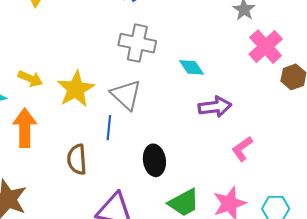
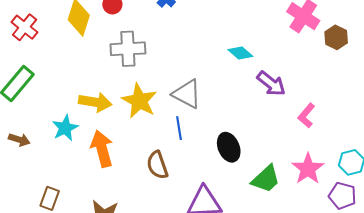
gray cross: (137, 43) -> (128, 49), moved
yellow arrow: (30, 79) -> (95, 102), size x1.4
purple arrow: (215, 107) -> (271, 84), turned 60

